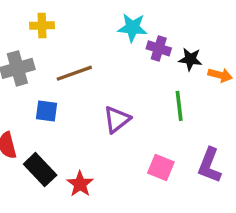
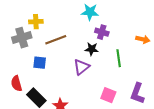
yellow cross: (42, 25) -> (36, 22), moved
purple cross: (159, 48) -> (102, 32), moved
black star: (190, 59) -> (92, 49), moved

